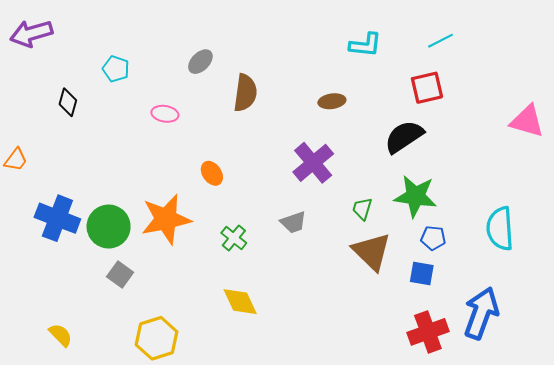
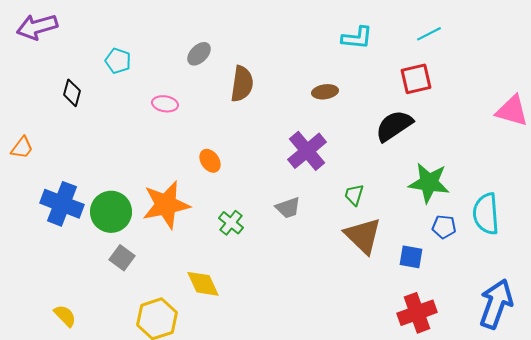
green star: (415, 196) -> (429, 183), moved
blue pentagon: (433, 238) -> (444, 227), moved
yellow diamond: (240, 302) -> (203, 284), moved
blue arrow: (481, 313) -> (496, 304), moved

